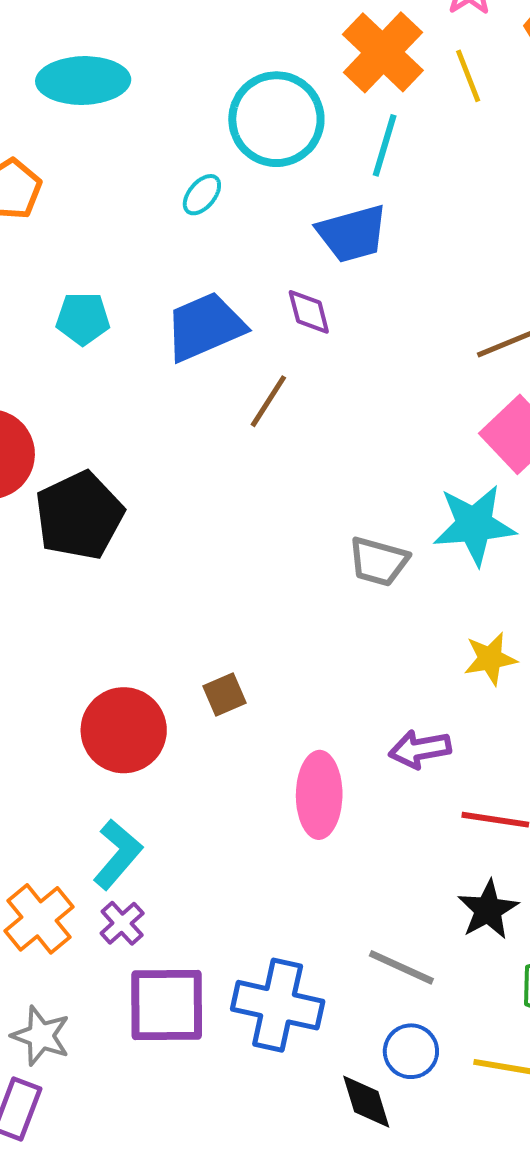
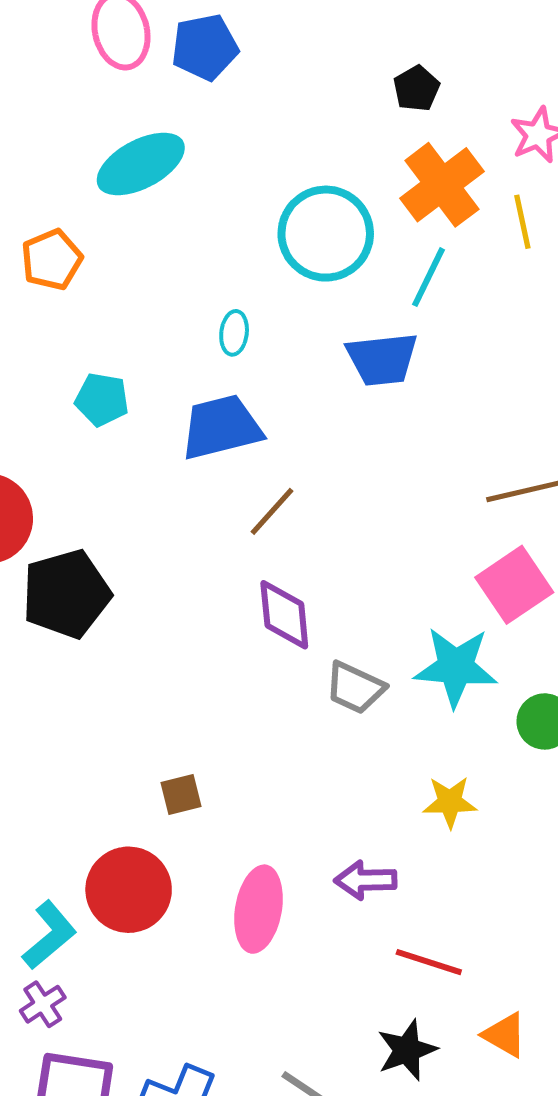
cyan ellipse: (83, 81) -> (141, 164), turned -36
cyan ellipse: (202, 195) -> (234, 333), moved, turned -42
purple diamond: (309, 312) -> (284, 615), moved, size x1.4
red circle: (124, 730) -> (129, 890), moved

